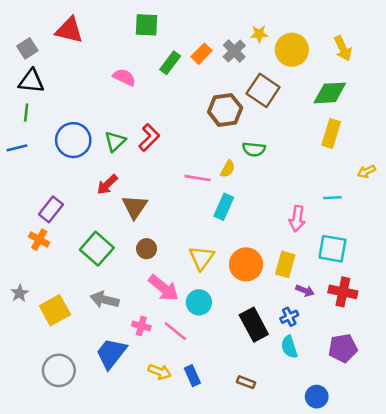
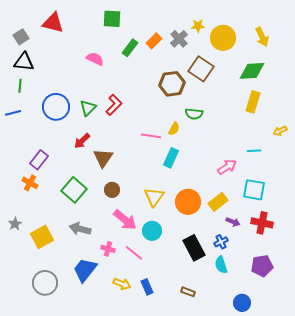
pink arrow: (297, 219) -> (227, 167), turned -132
yellow rectangle: (285, 264) -> (218, 202), turned 36

